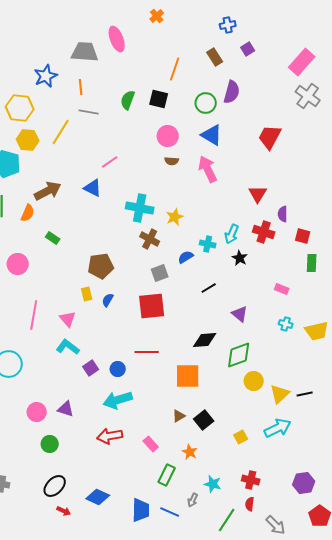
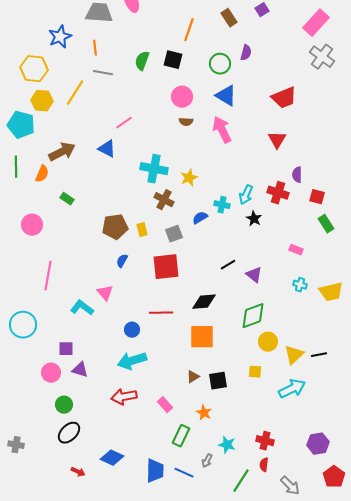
purple semicircle: (232, 92) -> (246, 53), size x0.7
red trapezoid: (270, 137) -> (284, 98), turned -140
red triangle: (258, 194) -> (277, 140), moved
green rectangle: (312, 263) -> (326, 224), turned -36
black line: (209, 288) -> (228, 265), moved
yellow rectangle: (87, 294) -> (142, 230), moved
pink triangle: (68, 319) -> (105, 293), moved
black diamond: (205, 340) -> (204, 302), moved
purple square: (91, 368) -> (66, 349), moved, turned 35
black square: (204, 420) -> (218, 381), turned 30
yellow square: (241, 437) -> (255, 372), moved, turned 32
black ellipse: (55, 486) -> (69, 433), moved

